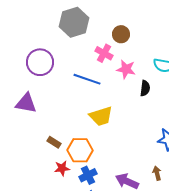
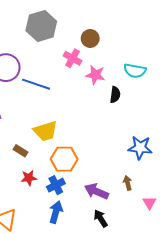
blue line: (87, 79) -> (36, 84), moved
yellow trapezoid: (101, 116) -> (45, 131), moved
orange hexagon: (80, 150) -> (64, 159), moved

